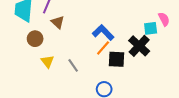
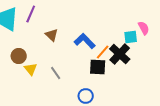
brown triangle: (58, 22) -> (52, 35), moved
brown circle: (35, 39) -> (19, 56), moved
orange line: (103, 48) -> (103, 52), moved

